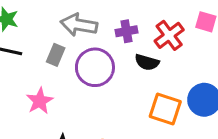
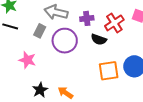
pink star: (40, 101) -> (27, 60), turned -30
orange square: (165, 109) -> (109, 71), turned -30

